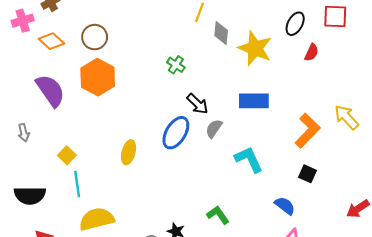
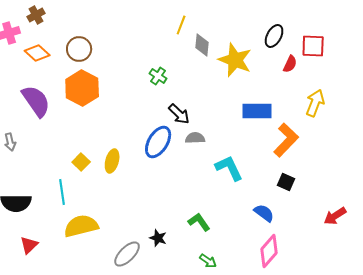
red square: (335, 16) -> (313, 46), moved
blue rectangle: (254, 101) -> (257, 111), moved
yellow arrow: (347, 117) -> (315, 103), moved, turned 64
gray semicircle: (214, 129) -> (195, 138), turned 54
yellow square: (67, 155) -> (81, 162), moved

